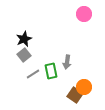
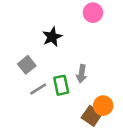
pink circle: (84, 14) -> (93, 13), moved
black star: (24, 39) -> (52, 37), moved

